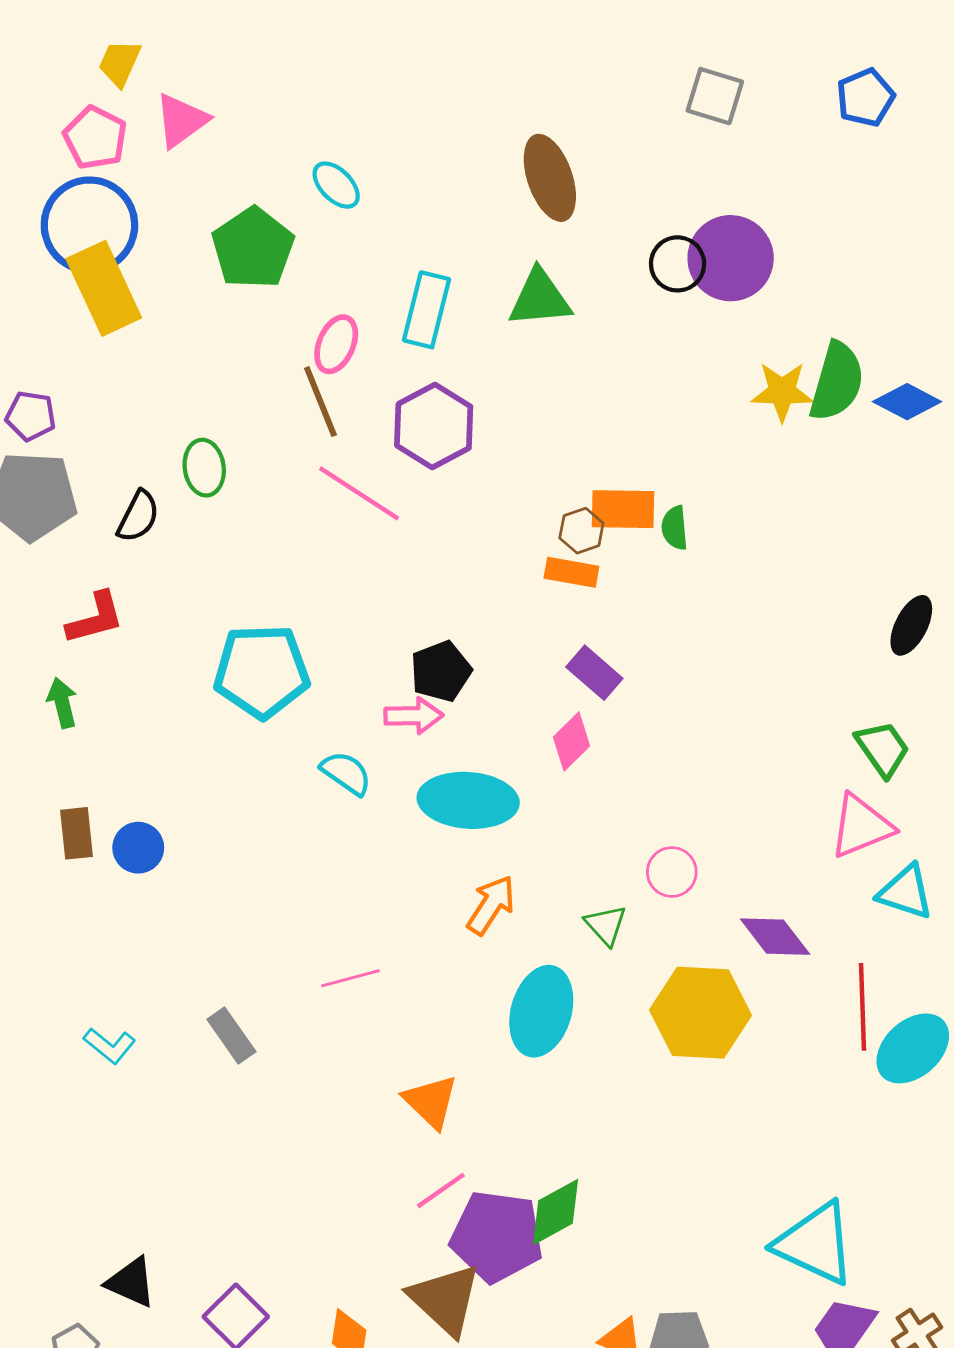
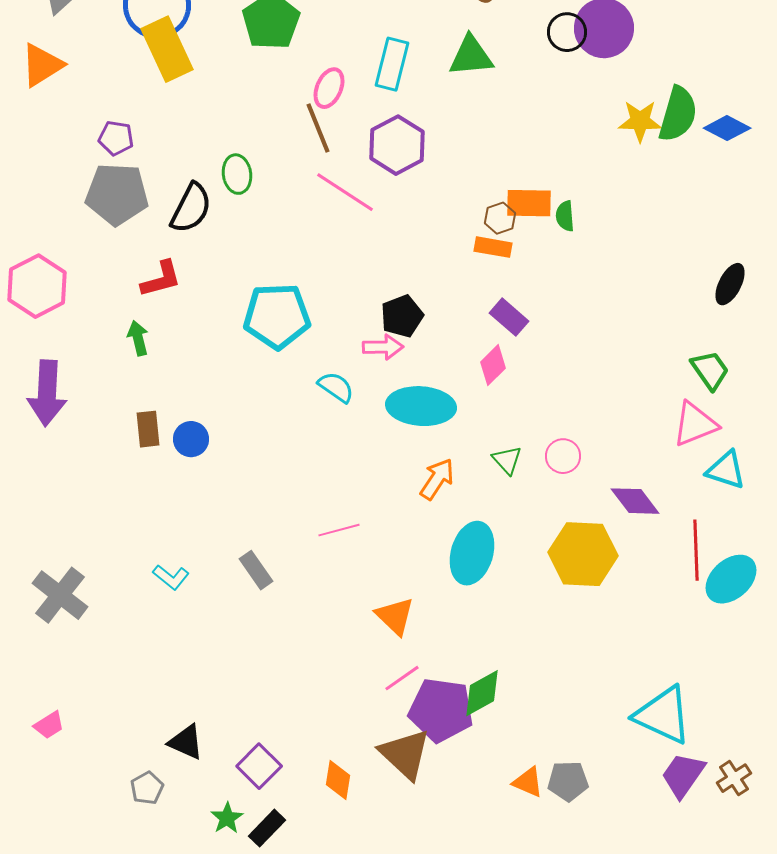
black semicircle: (138, 516) -> (191, 208), size x1.4
green triangle: (606, 925) -> (507, 460), moved

